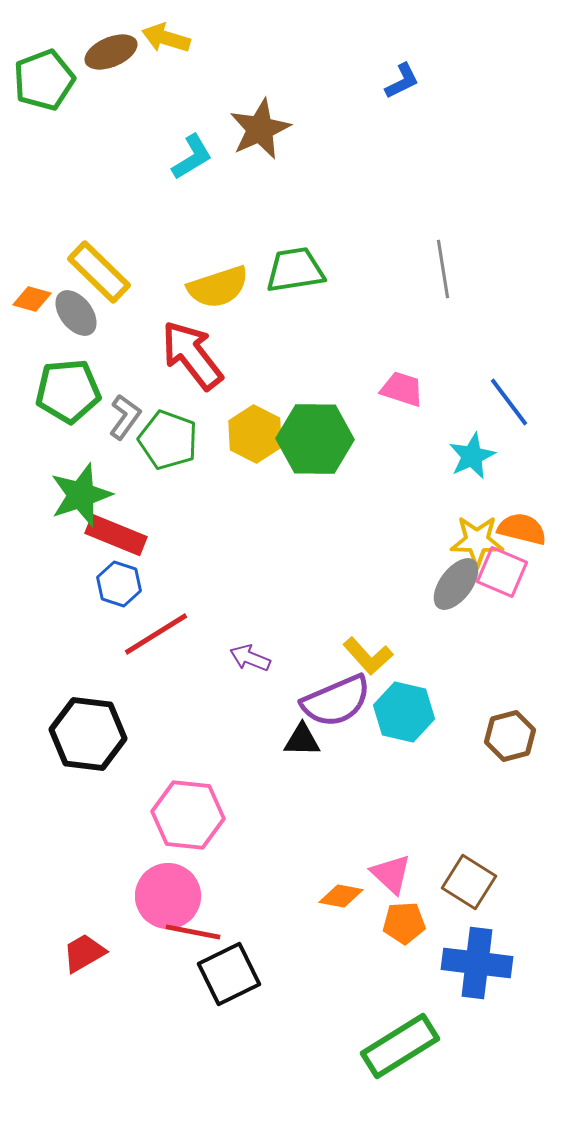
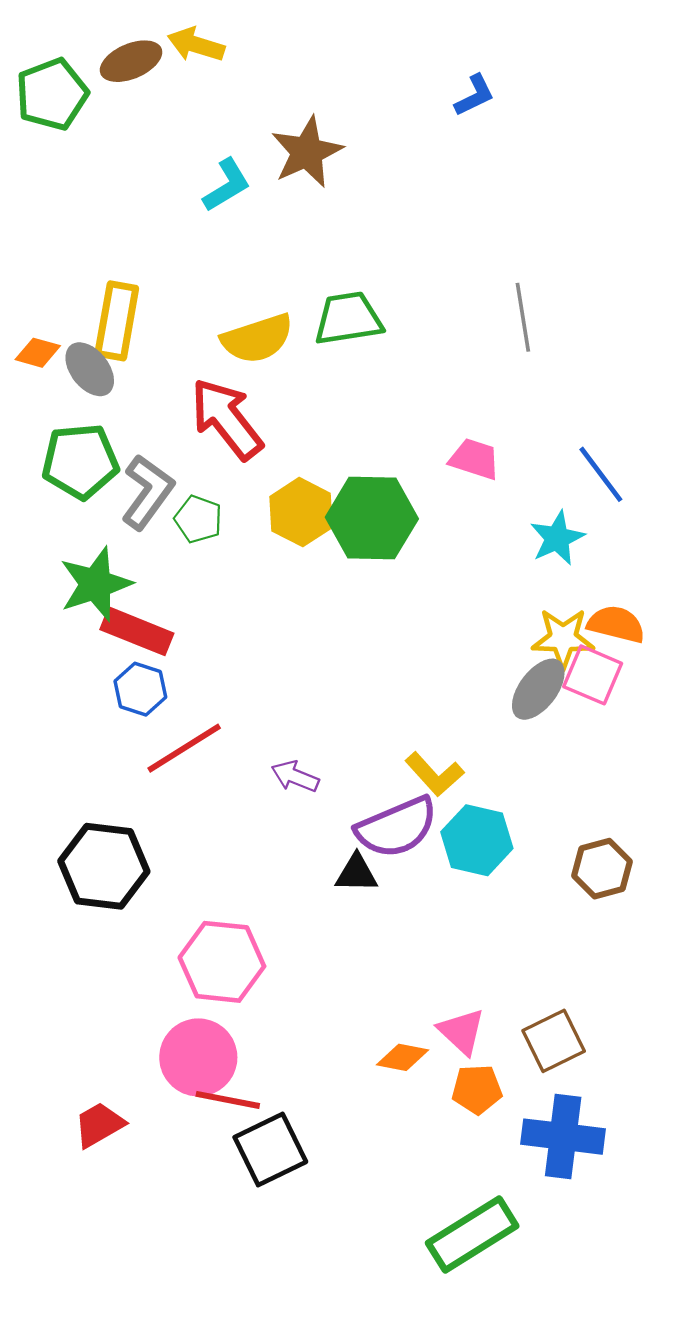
yellow rectangle: (99, 272) -> (117, 321), turned 56
gray L-shape: (125, 417) -> (148, 492), size x1.4
green pentagon: (168, 440) -> (198, 519), size x0.7
brown square: (469, 882) -> (554, 1041), turned 32

